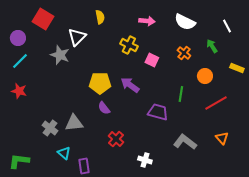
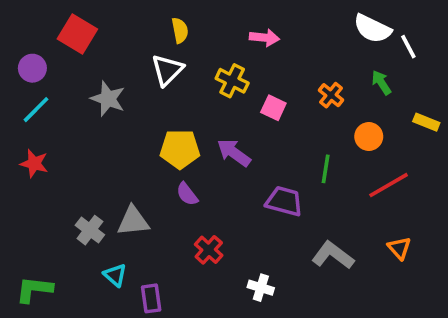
white semicircle: (185, 22) -> (372, 29), moved
white triangle: (77, 37) -> (167, 70), moved

